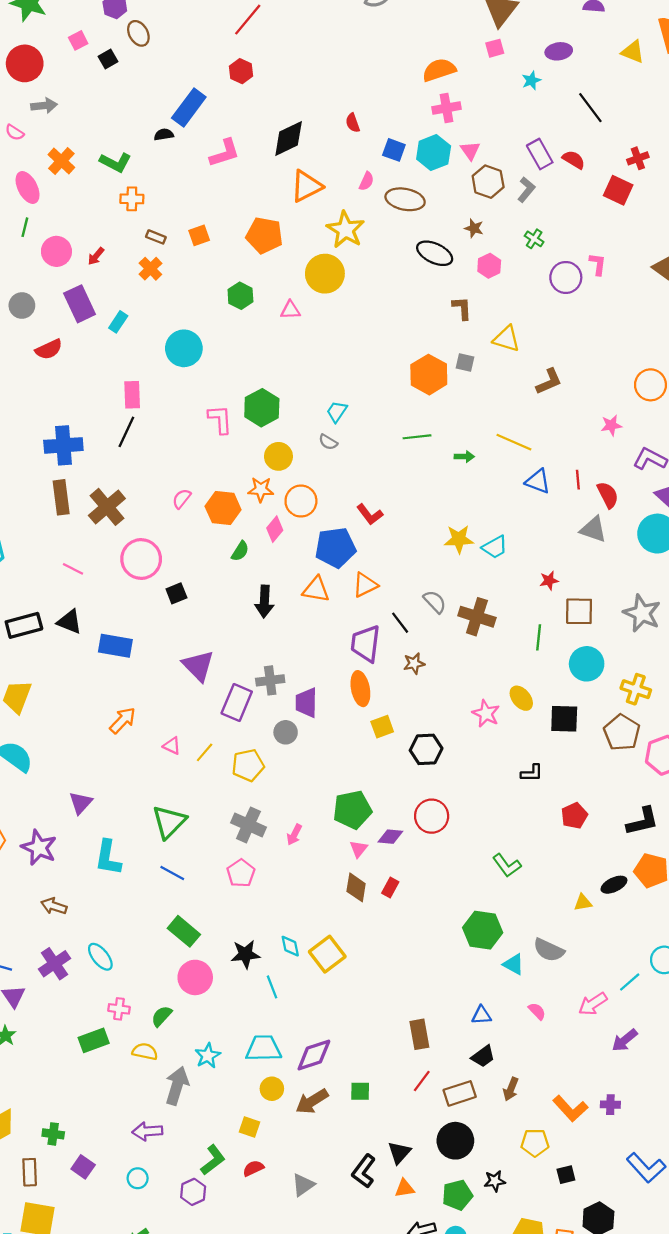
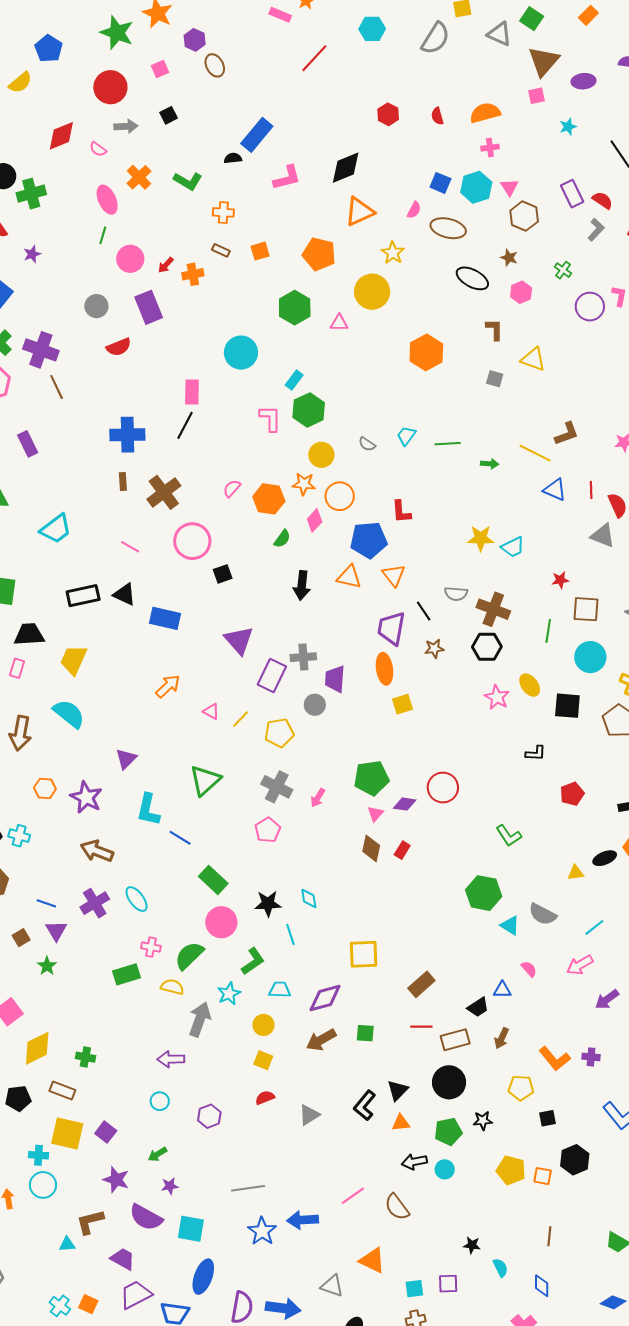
purple ellipse: (559, 51) -> (583, 81), moved
black square: (108, 59) -> (169, 115), moved
red hexagon: (241, 71) -> (388, 114), moved
pink cross: (447, 108) -> (490, 148), size x0.7
red semicircle: (353, 123) -> (437, 116), moved
gray L-shape: (526, 190) -> (596, 230), moved
orange cross: (132, 199) -> (223, 212), moved
yellow star: (346, 230) -> (393, 253), size x0.7
orange cross: (150, 269) -> (193, 274), moved, turned 30
green hexagon: (240, 296) -> (295, 308), size x1.4
cyan rectangle: (118, 322) -> (294, 380), moved
orange hexagon: (429, 375) -> (426, 352), moved
brown L-shape: (549, 381) -> (567, 434), moved
cyan trapezoid: (337, 412) -> (406, 436), moved
brown rectangle: (61, 497) -> (123, 481), size x0.6
red L-shape: (370, 514) -> (401, 512), turned 30
orange triangle: (365, 585) -> (394, 575), turned -45
gray semicircle: (435, 602) -> (456, 594), turned 135
black hexagon: (426, 749) -> (487, 647), moved
blue line: (172, 873) -> (180, 838), moved
brown arrow: (54, 906) -> (97, 851), size x1.4
yellow square: (327, 954) -> (364, 954), moved, turned 32
cyan line: (630, 982) -> (594, 927), moved
blue triangle: (481, 1015) -> (502, 990), moved
green semicircle: (162, 1016) -> (189, 956), size x1.5
brown rectangle: (419, 1034) -> (421, 984), turned 56
cyan trapezoid: (263, 1048) -> (280, 990), size x0.7
red line: (422, 1081) -> (421, 1027), turned 50
yellow circle: (272, 1089) -> (263, 1025), moved
green L-shape: (213, 1160) -> (253, 961), moved
purple square: (83, 1167) -> (106, 1132), moved
brown rectangle: (30, 1172) -> (62, 1091), turned -70

